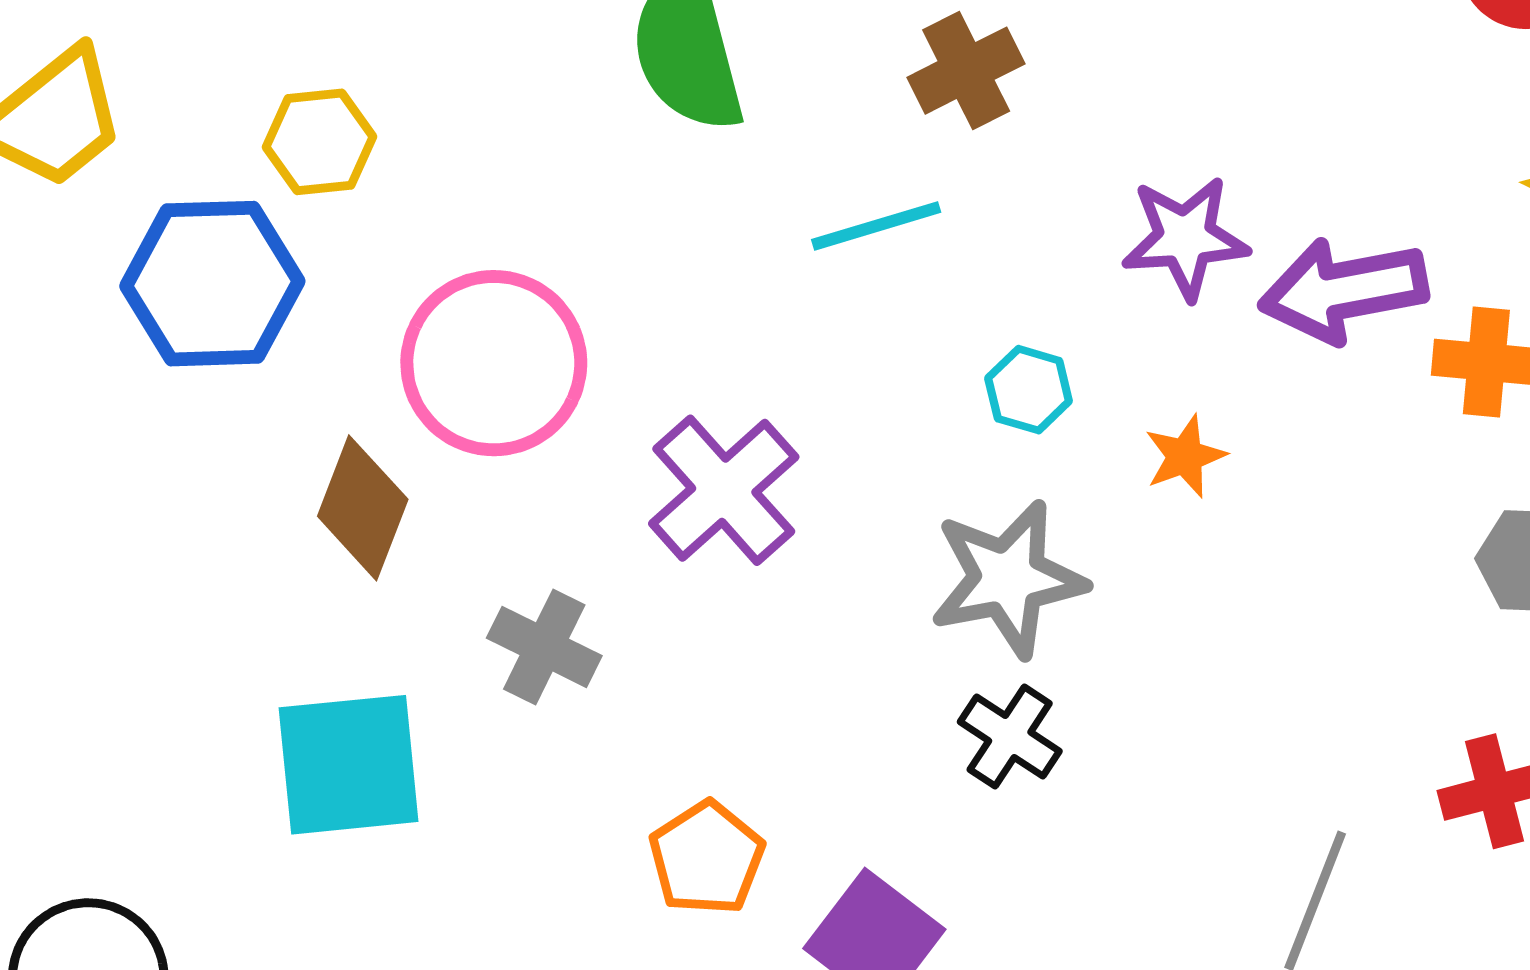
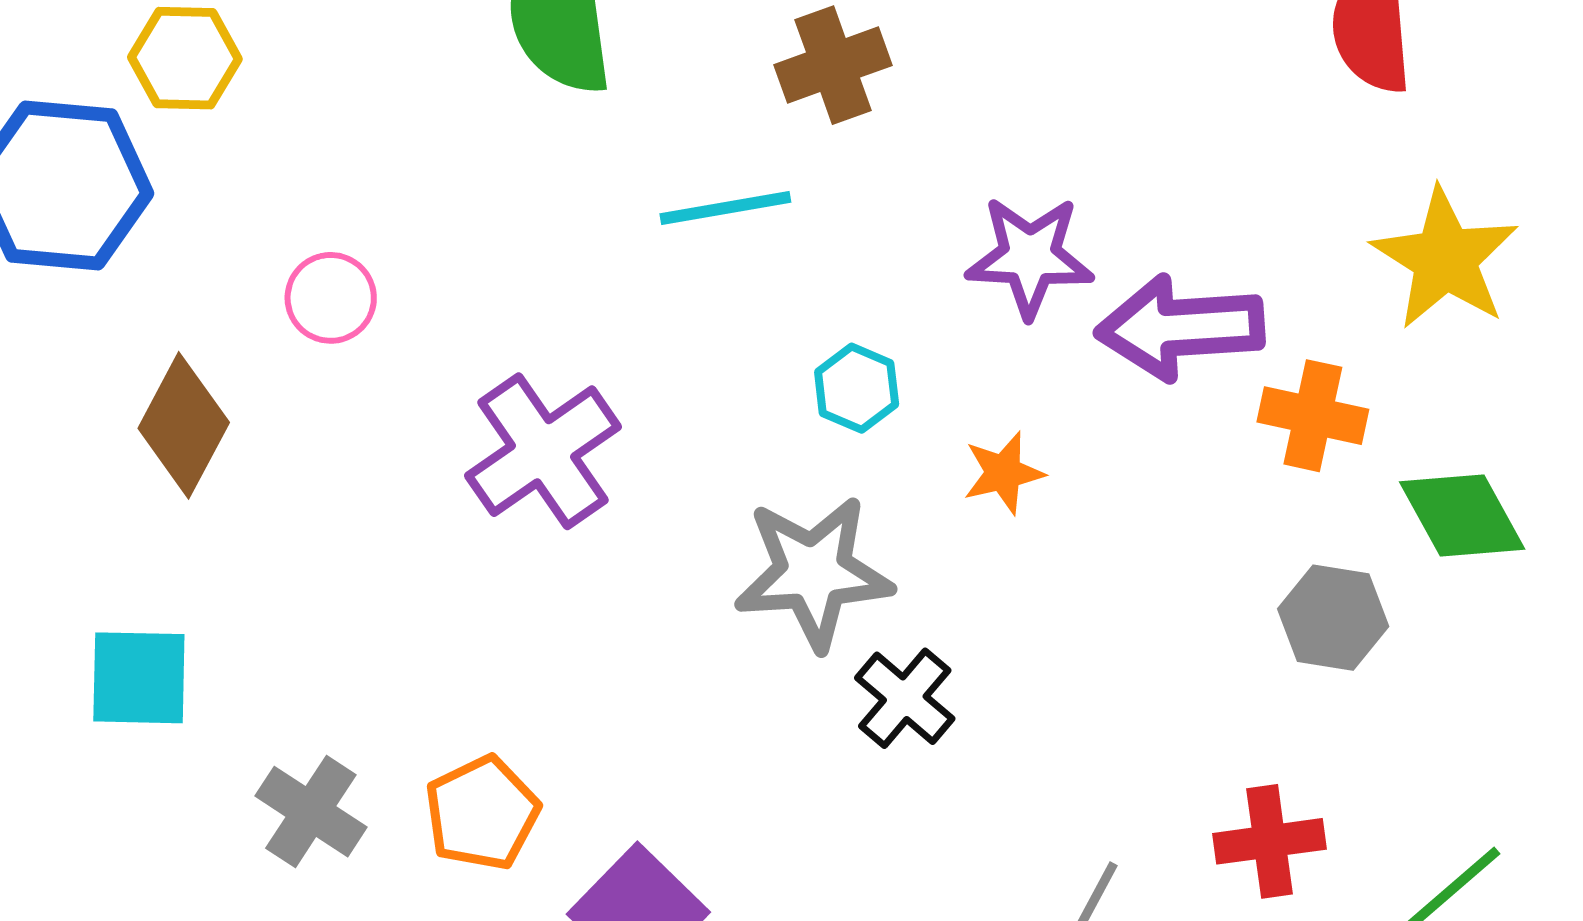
pink circle: (494, 363) -> (331, 298), size x0.5
gray cross: (544, 647) -> (311, 812), moved
black cross: (1010, 737) -> (905, 698), moved
cyan square: (349, 765) -> (139, 678), size x0.7

